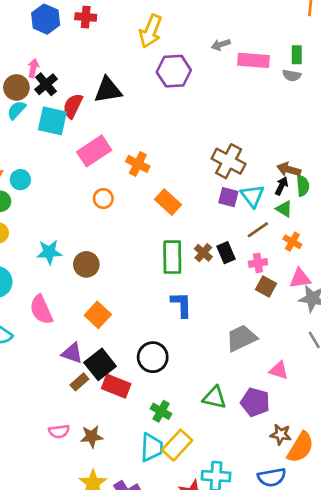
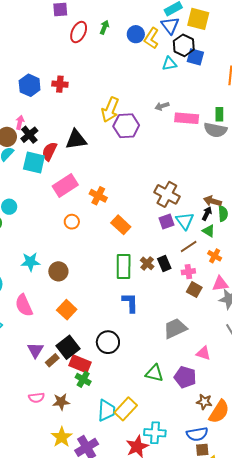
yellow arrow: (151, 31) -> (110, 110), moved
gray semicircle: (292, 75) -> (215, 130), size x1.6
purple square: (228, 197) -> (167, 222), turned -35
purple triangle: (72, 353) -> (35, 350), moved, turned 42
green cross: (161, 411) -> (83, 379), moved

